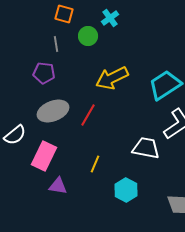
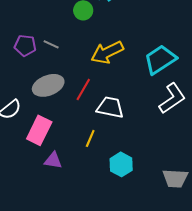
gray line: (56, 44) -> (51, 44), moved, turned -56
purple pentagon: (44, 73) -> (25, 45), moved
white trapezoid: (146, 148) -> (110, 107), moved

